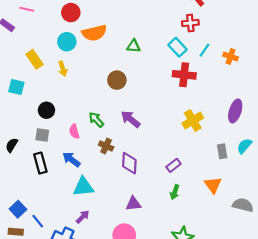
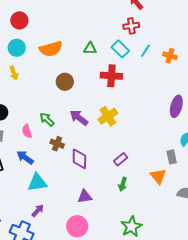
orange semicircle: (94, 33) -> (51, 49), moved
green triangle: (134, 46) -> (90, 48), moved
red cross: (184, 75) -> (111, 76), moved
yellow cross: (193, 120) -> (108, 116), moved
gray rectangle: (222, 151) -> (172, 157), moved

